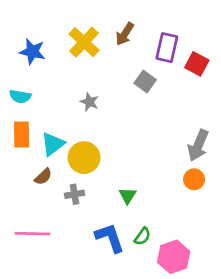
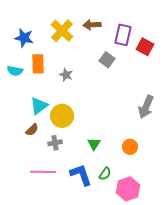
brown arrow: (125, 34) -> (92, 25), turned 54
orange rectangle: (22, 134) -> (38, 64), moved
orange circle: (194, 179) -> (130, 147), moved
pink line: (32, 234) -> (43, 172), moved

